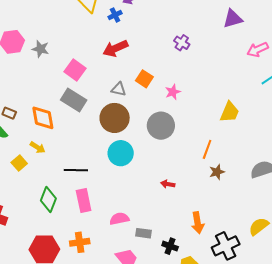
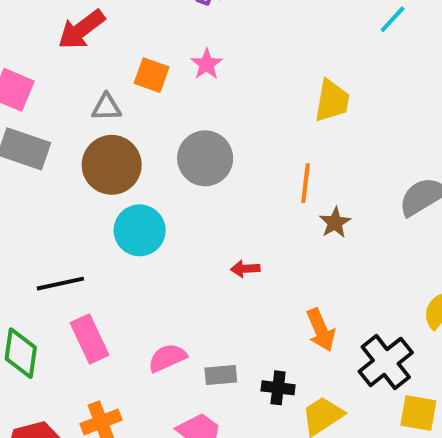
pink star: (173, 92) -> (207, 64), moved

